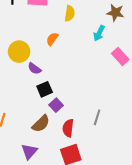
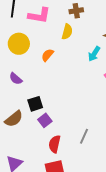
yellow circle: (19, 52) -> (19, 44), moved
purple semicircle: (34, 69) -> (16, 79), moved
brown semicircle: (41, 124) -> (14, 119), moved

